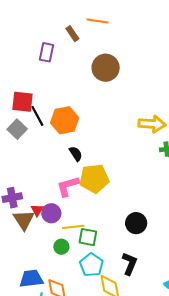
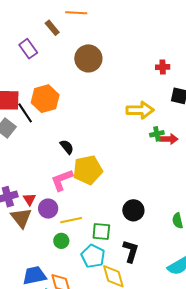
purple rectangle: (47, 52) -> (28, 49), turned -42
orange hexagon: (65, 120) -> (45, 99), moved
red triangle: (37, 210) -> (29, 199), moved
green square: (88, 237) -> (101, 232), moved

